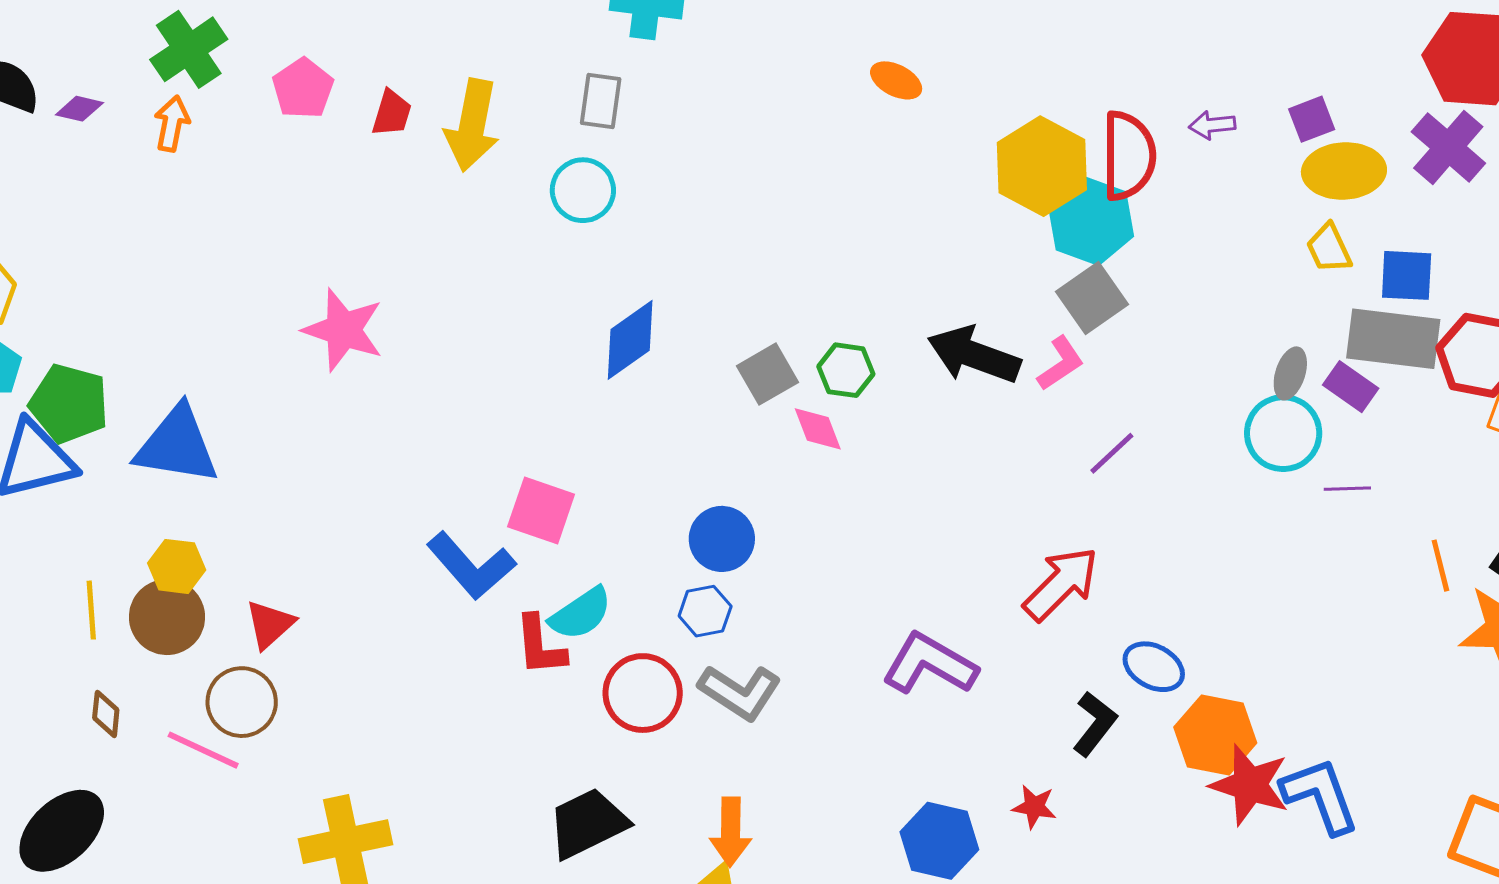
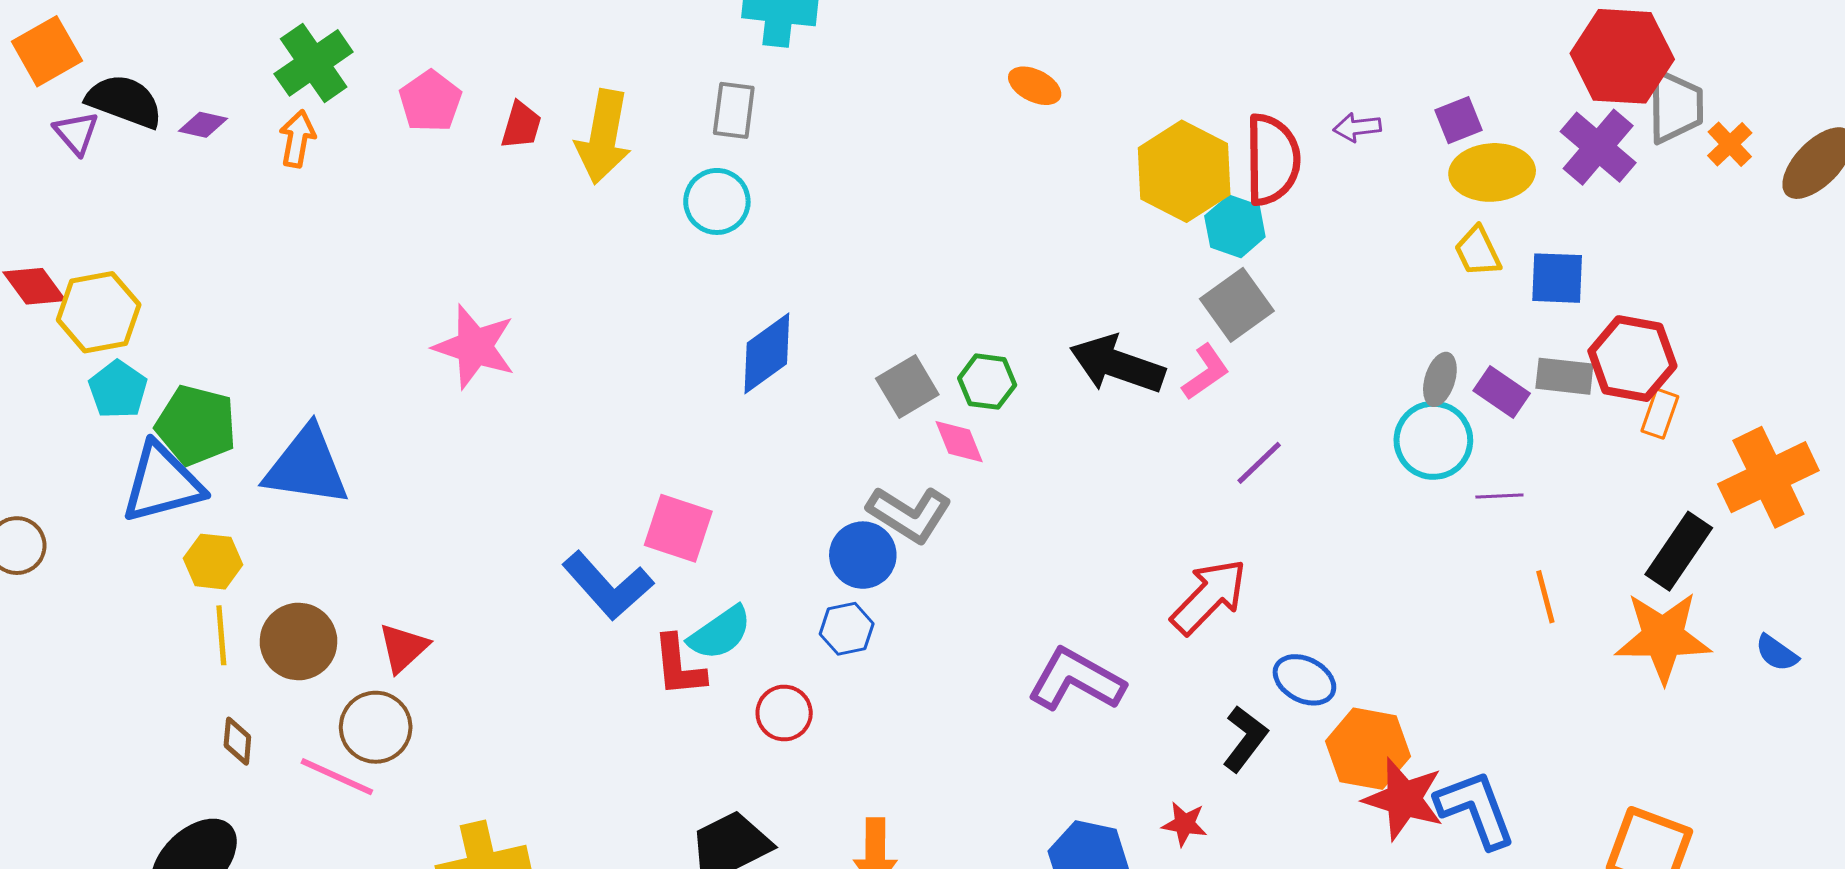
cyan hexagon: (1091, 221) -> (1235, 226), size x0.7
gray rectangle: (1393, 339) -> (1564, 376), moved, size x0.6
yellow hexagon: (177, 566) -> (213, 562), moved
orange line: (1440, 566) -> (1545, 597), moved
gray L-shape: (740, 692) -> (909, 514), moved
red circle: (643, 693) -> (784, 713), size x0.7

